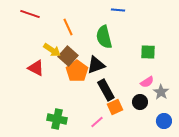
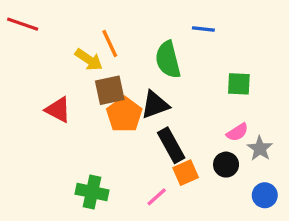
blue line: (118, 10) -> (203, 29), moved
red line: (30, 14) -> (23, 24), moved
yellow arrow: (52, 50) -> (89, 60), moved
brown square: (68, 56) -> (110, 90), turned 36

